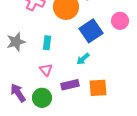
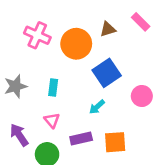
pink circle: (120, 21) -> (142, 96), moved
purple arrow: (18, 93) -> (19, 135), moved

